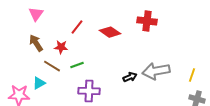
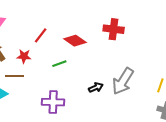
green line: (77, 65) -> (59, 64), moved
brown line: (52, 66) -> (15, 76), turned -30
gray arrow: (156, 71) -> (123, 81), turned -48

